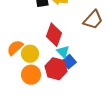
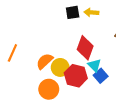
red hexagon: (56, 69) -> (76, 76), moved
orange circle: (31, 75) -> (49, 89), moved

